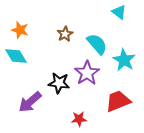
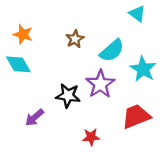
cyan semicircle: (97, 44) -> (112, 51), turned 90
purple arrow: (30, 102) -> (35, 117), size x0.7

